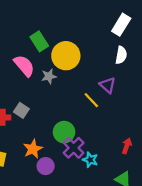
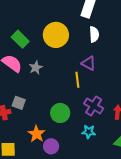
yellow circle: (66, 56) -> (56, 35), moved
yellow line: (91, 100) -> (77, 80), turned 49
purple cross: (74, 148) -> (94, 106), moved

